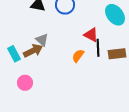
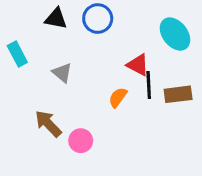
brown arrow: (33, 51) -> (48, 124), moved, turned -108
cyan rectangle: (14, 54) -> (17, 54), moved
pink circle: (25, 83) -> (81, 141), moved

